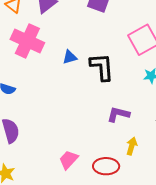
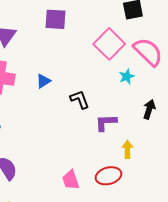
black L-shape: (102, 67) -> (80, 99), moved, size x0.7
pink trapezoid: (69, 160) -> (71, 180), turned -45

